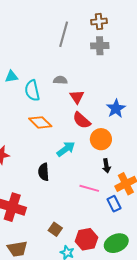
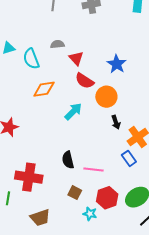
orange diamond: (40, 122) -> (44, 89), turned -45
black semicircle: (44, 172) -> (68, 160), moved
pink line: (89, 188) -> (93, 169), moved

